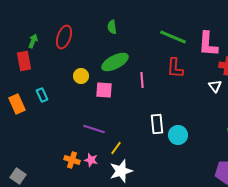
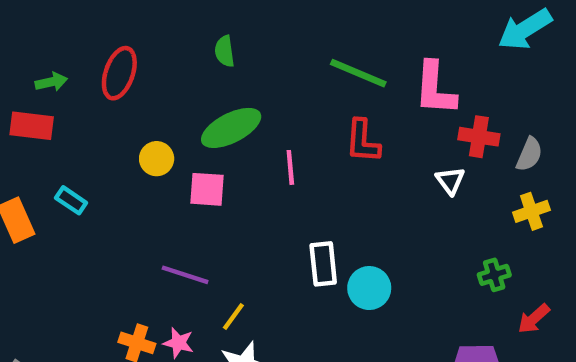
green arrow: (33, 41) -> (51, 82), turned 56
red rectangle: (24, 61) -> (32, 126), turned -72
cyan rectangle: (42, 95) -> (71, 200), turned -32

